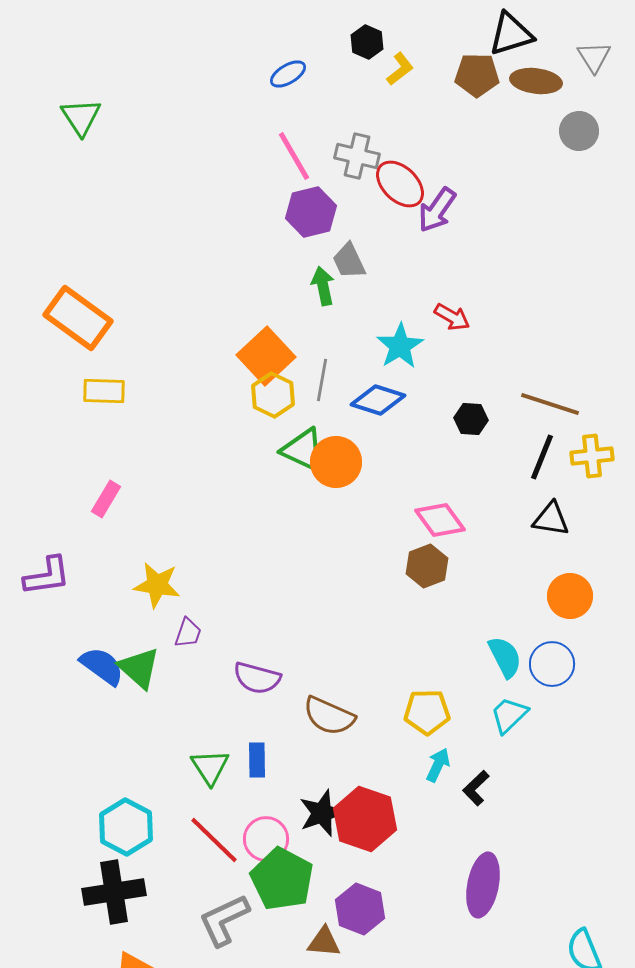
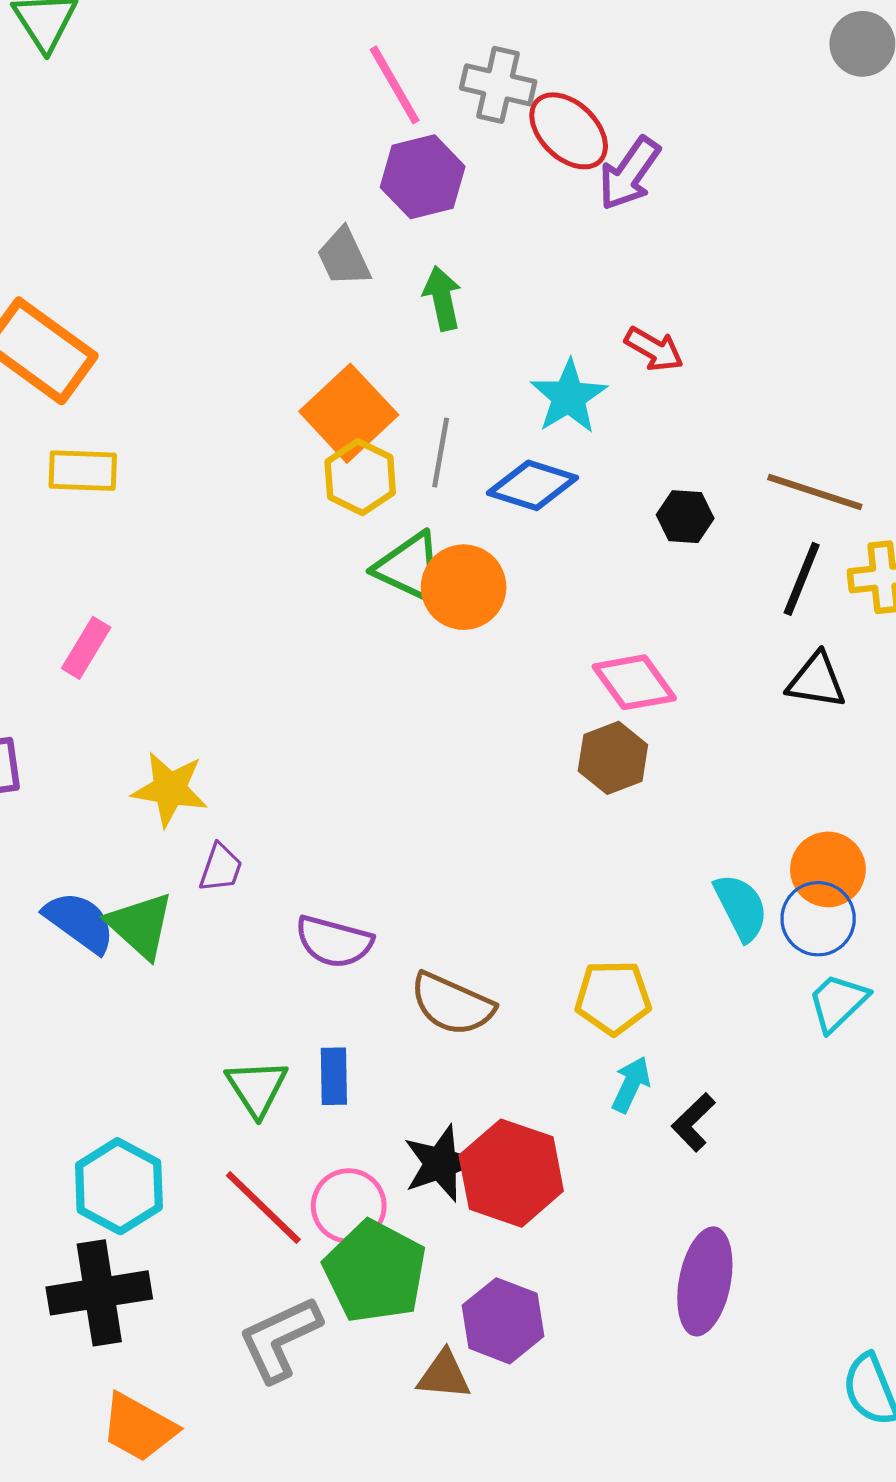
gray trapezoid: (349, 261) -> (344, 257), moved
orange circle: (570, 596) -> (828, 869), moved
cyan trapezoid: (509, 715) -> (838, 1002), moved

